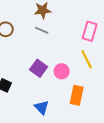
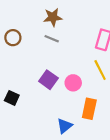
blue triangle: (42, 107) -> (65, 126), moved, turned 35

